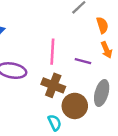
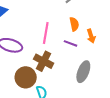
orange semicircle: (102, 25) -> (74, 24), moved
brown circle: (75, 106) -> (26, 77), moved

